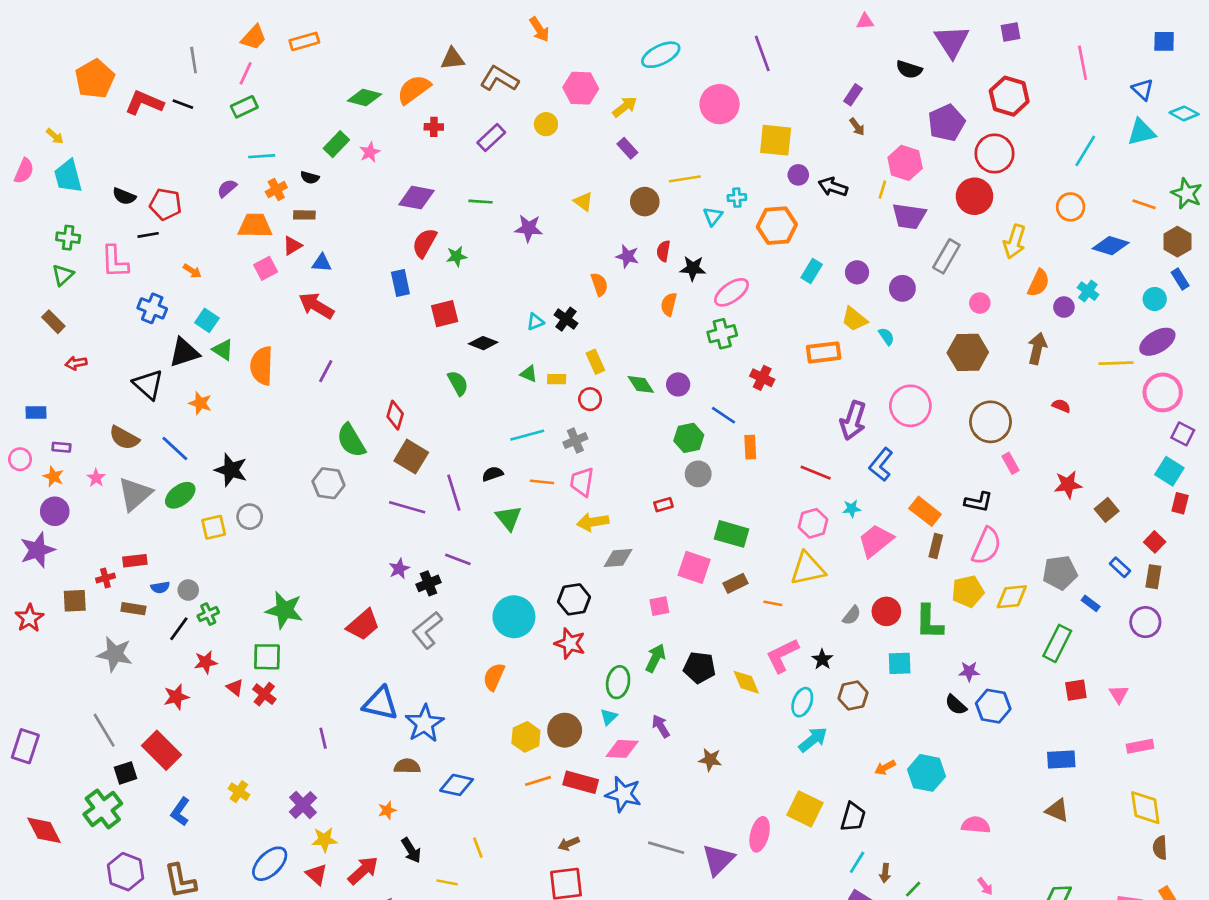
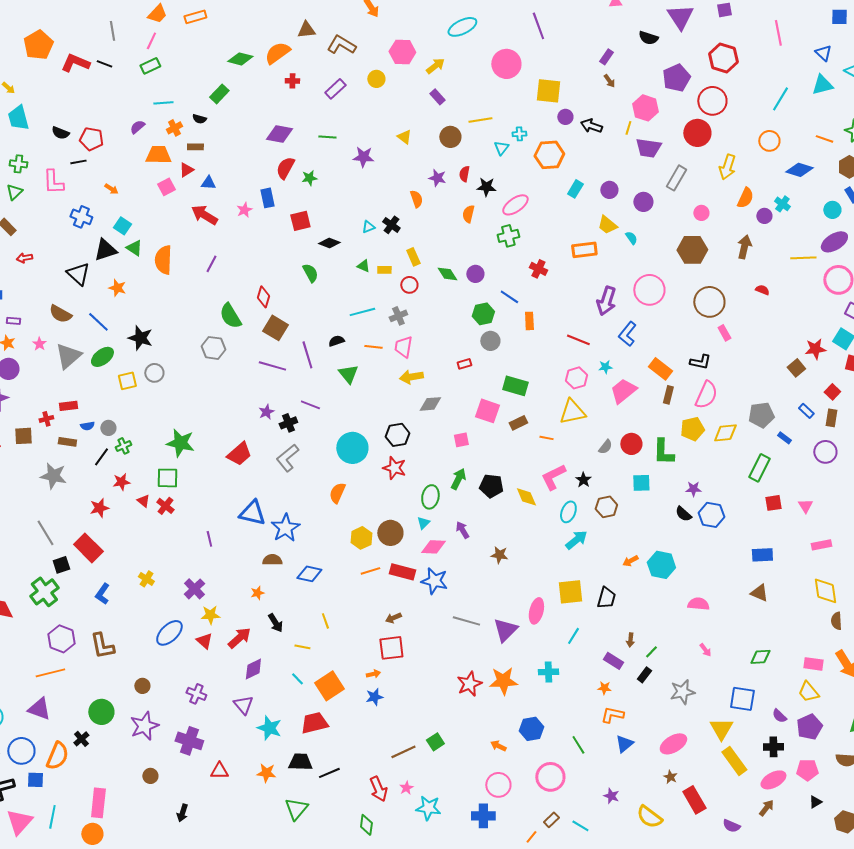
pink star: (370, 152) -> (244, 210), moved
red star: (1068, 485) -> (815, 349), moved
yellow square: (805, 809) -> (570, 592), turned -32
cyan line: (857, 862) -> (573, 636), moved

